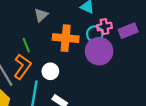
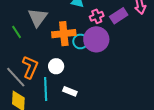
gray triangle: (41, 15) -> (38, 17), size x1.5
cyan circle: (95, 34) -> (80, 41), moved
green line: (26, 45) -> (17, 32), moved

